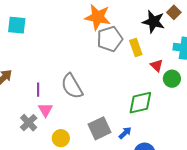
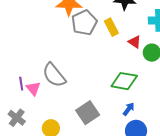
green diamond: (140, 103) -> (124, 81), turned 32
pink triangle: (46, 110) -> (33, 88), moved
blue arrow: (125, 133) -> (129, 109), moved

